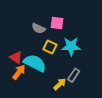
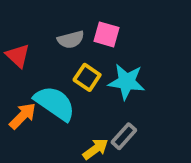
gray semicircle: (38, 28) -> (71, 40), turned -48
red triangle: (16, 57) -> (18, 56), moved

